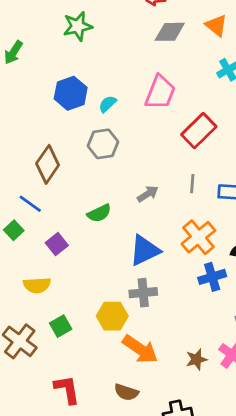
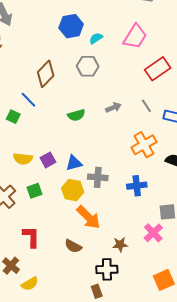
gray line: (192, 184) -> (146, 106), turned -48
green square: (14, 230) -> (13, 117), turned -32
purple square: (57, 244) -> (48, 160), moved
blue triangle: (145, 250) -> (74, 163), moved, size x0.7
blue cross: (212, 277) -> (137, 186), moved
brown star: (196, 359) -> (120, 245), moved

